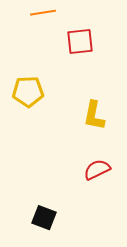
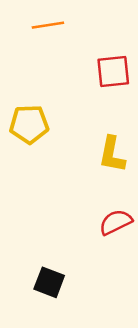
red square: (80, 42) -> (113, 72), moved

